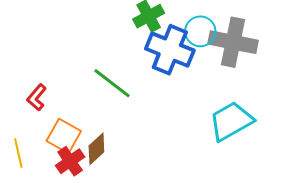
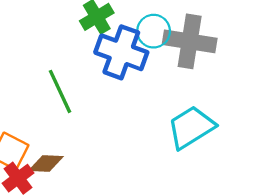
green line: (112, 83) -> (60, 91), turned 30
brown diamond: (96, 149) -> (46, 163), turned 48

